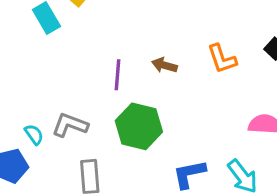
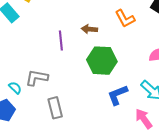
green hexagon: (139, 126) -> (102, 61), moved

